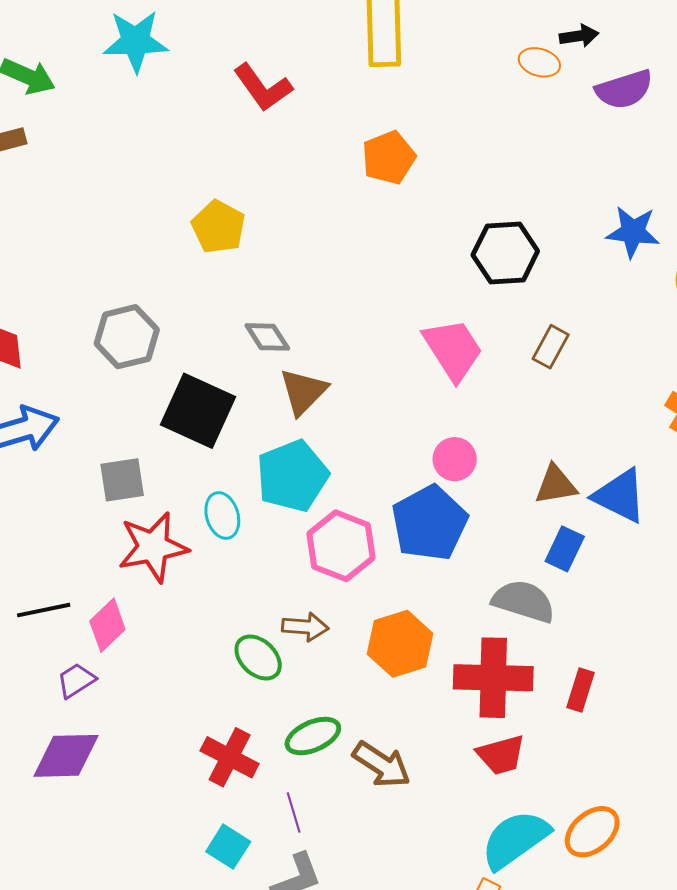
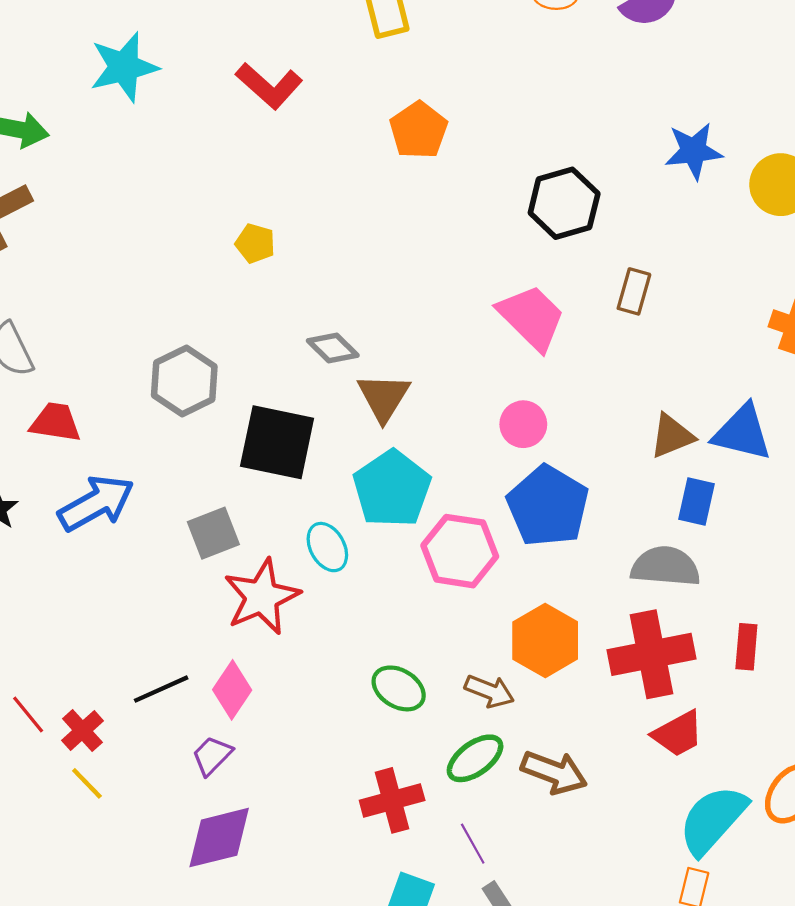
yellow pentagon: (218, 227) -> (255, 243), size x0.7
pink circle: (455, 459) -> (523, 424), moved
brown arrow: (305, 627) -> (489, 691), moved, turned 30
red cross: (230, 757) -> (392, 800), turned -30

